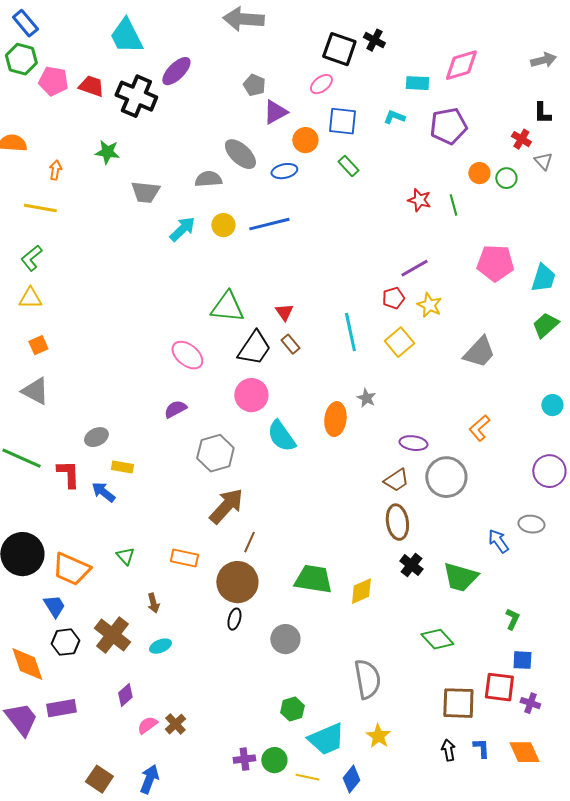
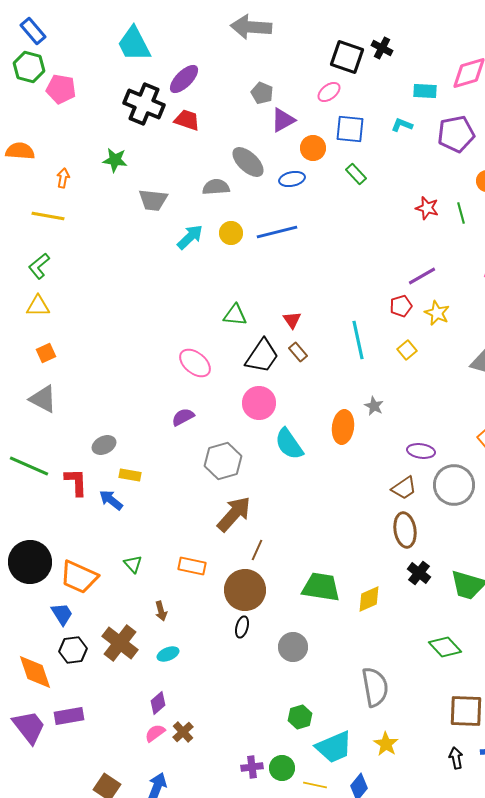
red trapezoid: (91, 86) -> (187, 120), moved
green triangle: (227, 307) -> (235, 315), size x0.7
yellow square: (399, 342) -> (407, 350), size x0.7
purple diamond: (125, 695) -> (158, 703), moved

